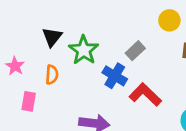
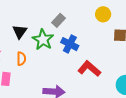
gray rectangle: (135, 51) -> (58, 20), moved
blue cross: (115, 76) -> (70, 44), moved

